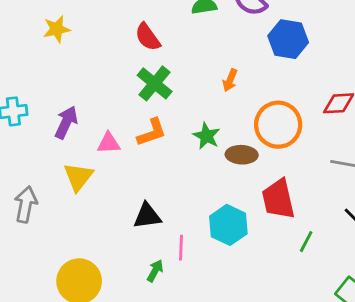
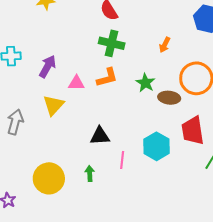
green cross: (155, 83) -> (112, 43), turned -30
green arrow: (155, 271) -> (90, 173), moved, turned -35

